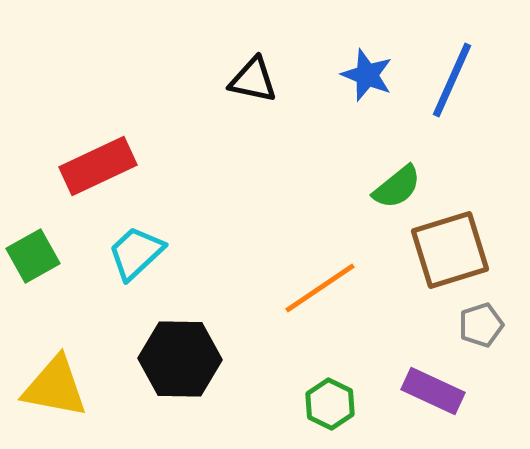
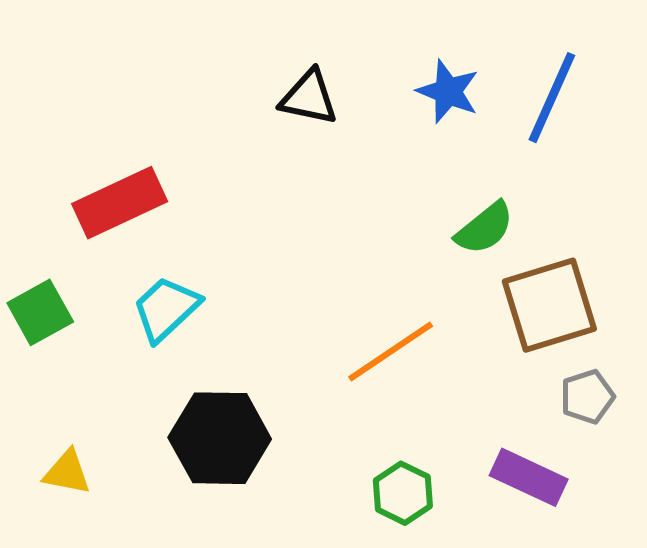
yellow triangle: (55, 387) -> (67, 472), size x0.6

